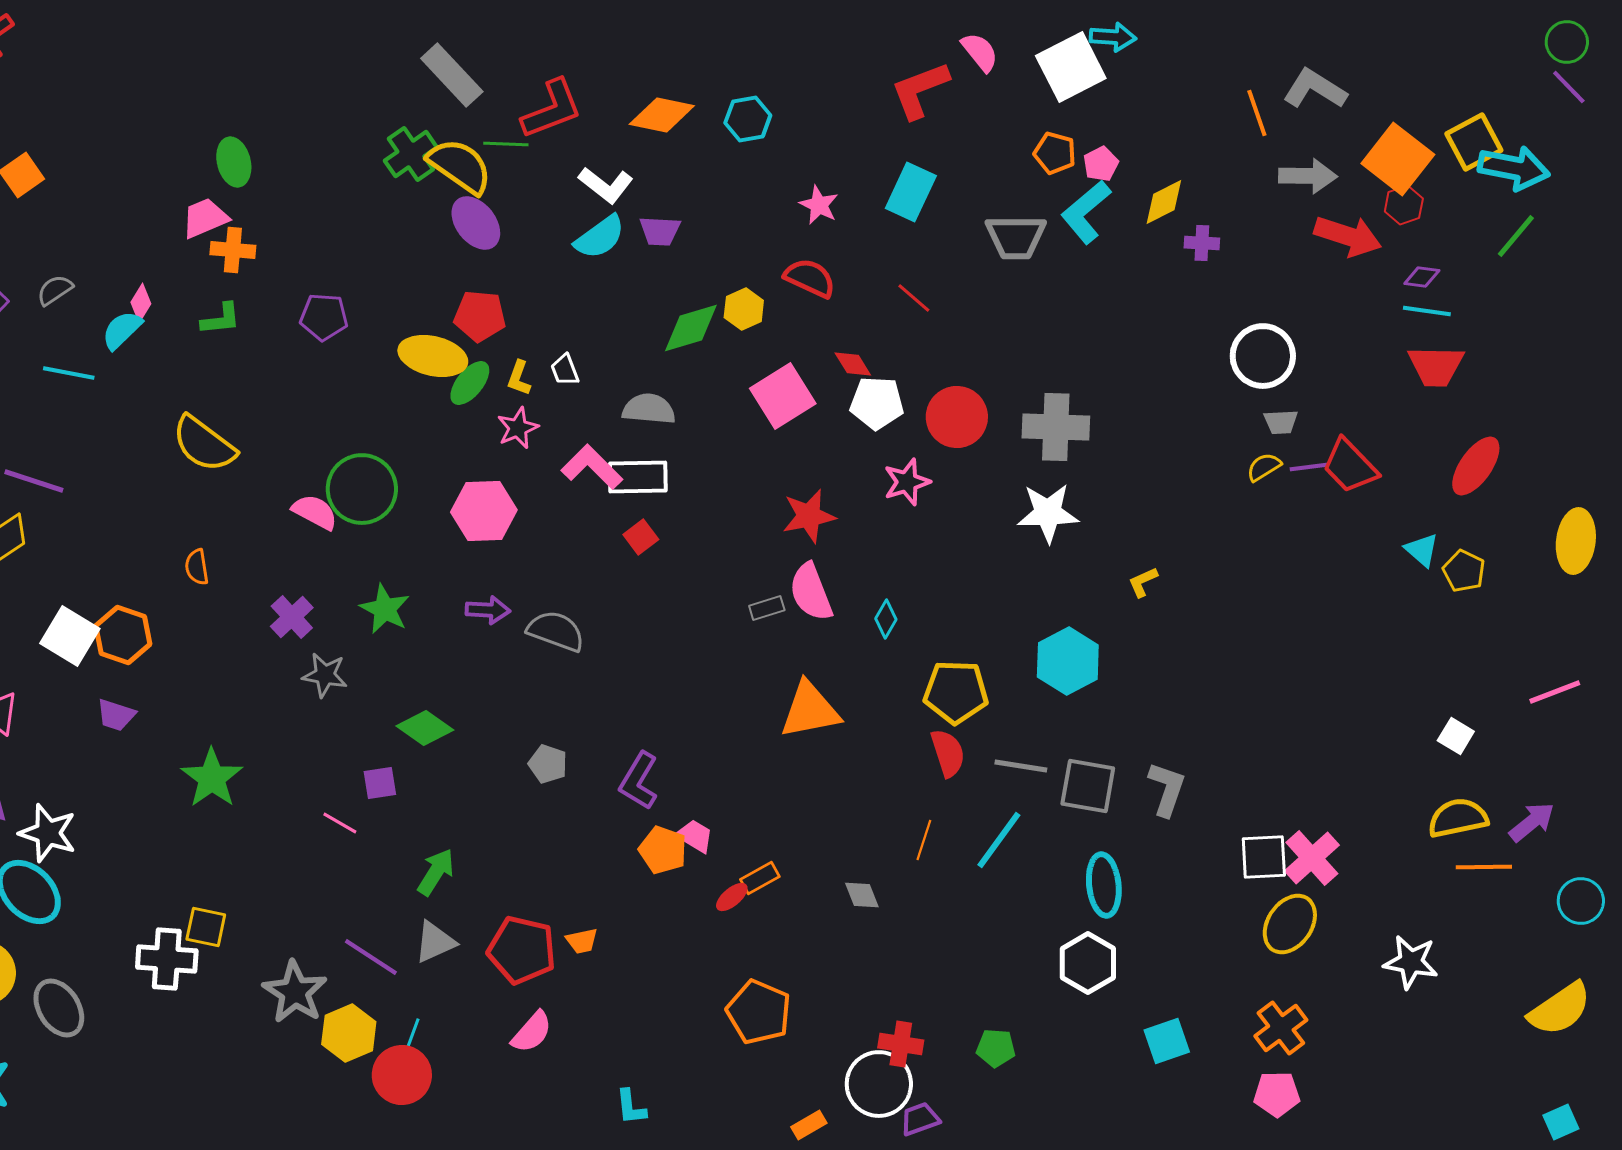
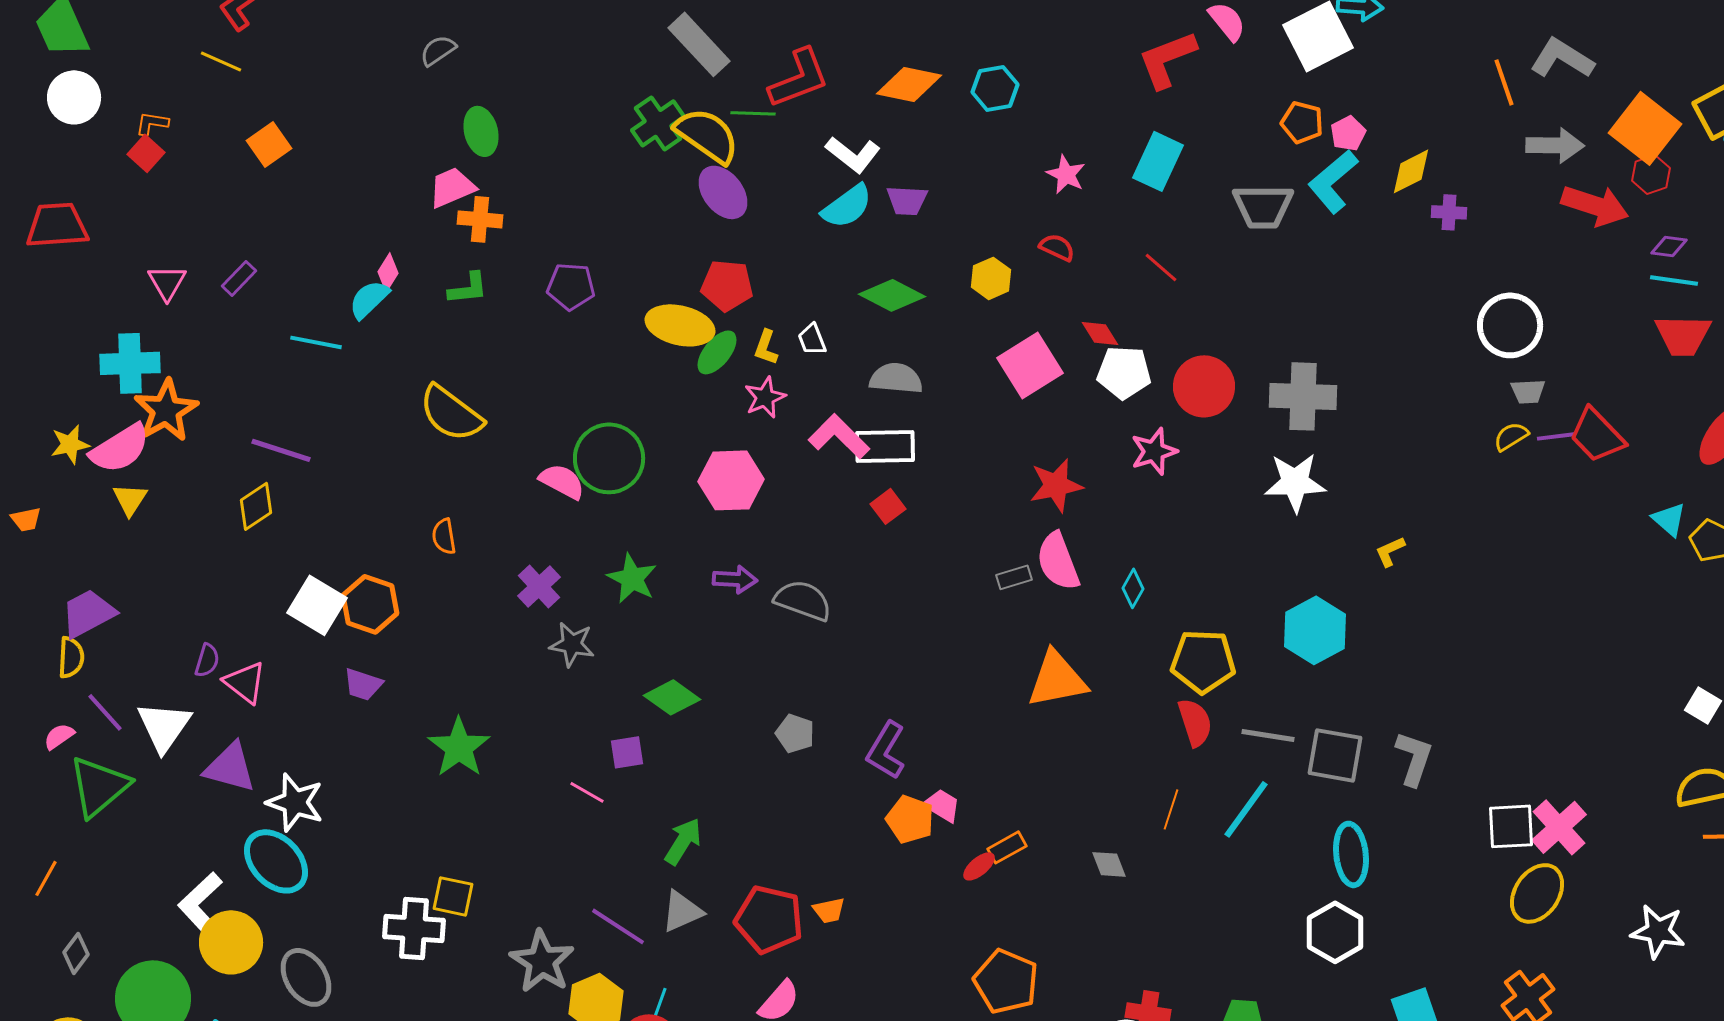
red semicircle: (810, 278) -> (1057, 247), size x0.7
gray semicircle: (55, 290) -> (438, 50), moved
green diamond: (691, 328) -> (892, 295), moved, turned 44

